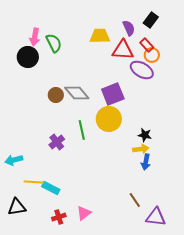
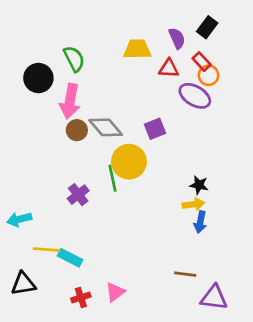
pink arrow: (35, 37) -> (70, 101), moved, size x1.4
red triangle: (123, 50) -> (169, 68), size x0.7
purple square: (113, 94) -> (155, 129), size x0.7
yellow circle: (109, 119) -> (129, 162), moved
brown line: (135, 200) -> (185, 274), turned -49

